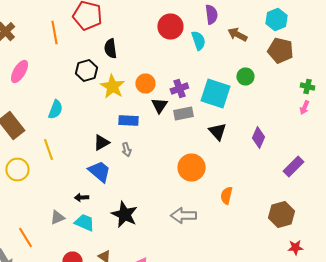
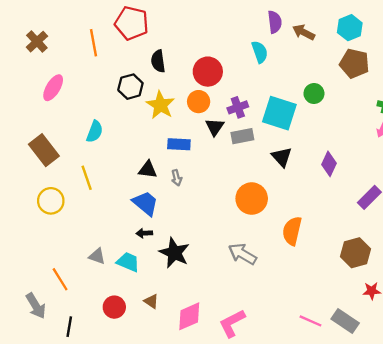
red circle: (170, 26) -> (208, 72), moved
brown arrow: (237, 34) -> (304, 32), moved
black triangle: (101, 142) -> (148, 170), turned 36
orange semicircle: (226, 196) -> (292, 231), size x1.4
black arrow: (81, 198) -> (144, 233), moved
gray arrow: (183, 216) -> (242, 254), turned 30
gray triangle: (57, 218) -> (97, 256), turned 42

